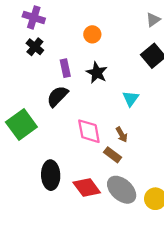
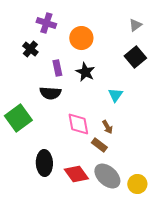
purple cross: (34, 17) -> (46, 23), moved
orange circle: (92, 34) -> (81, 38), size x1.5
black semicircle: (57, 96) -> (50, 93), turned -130

